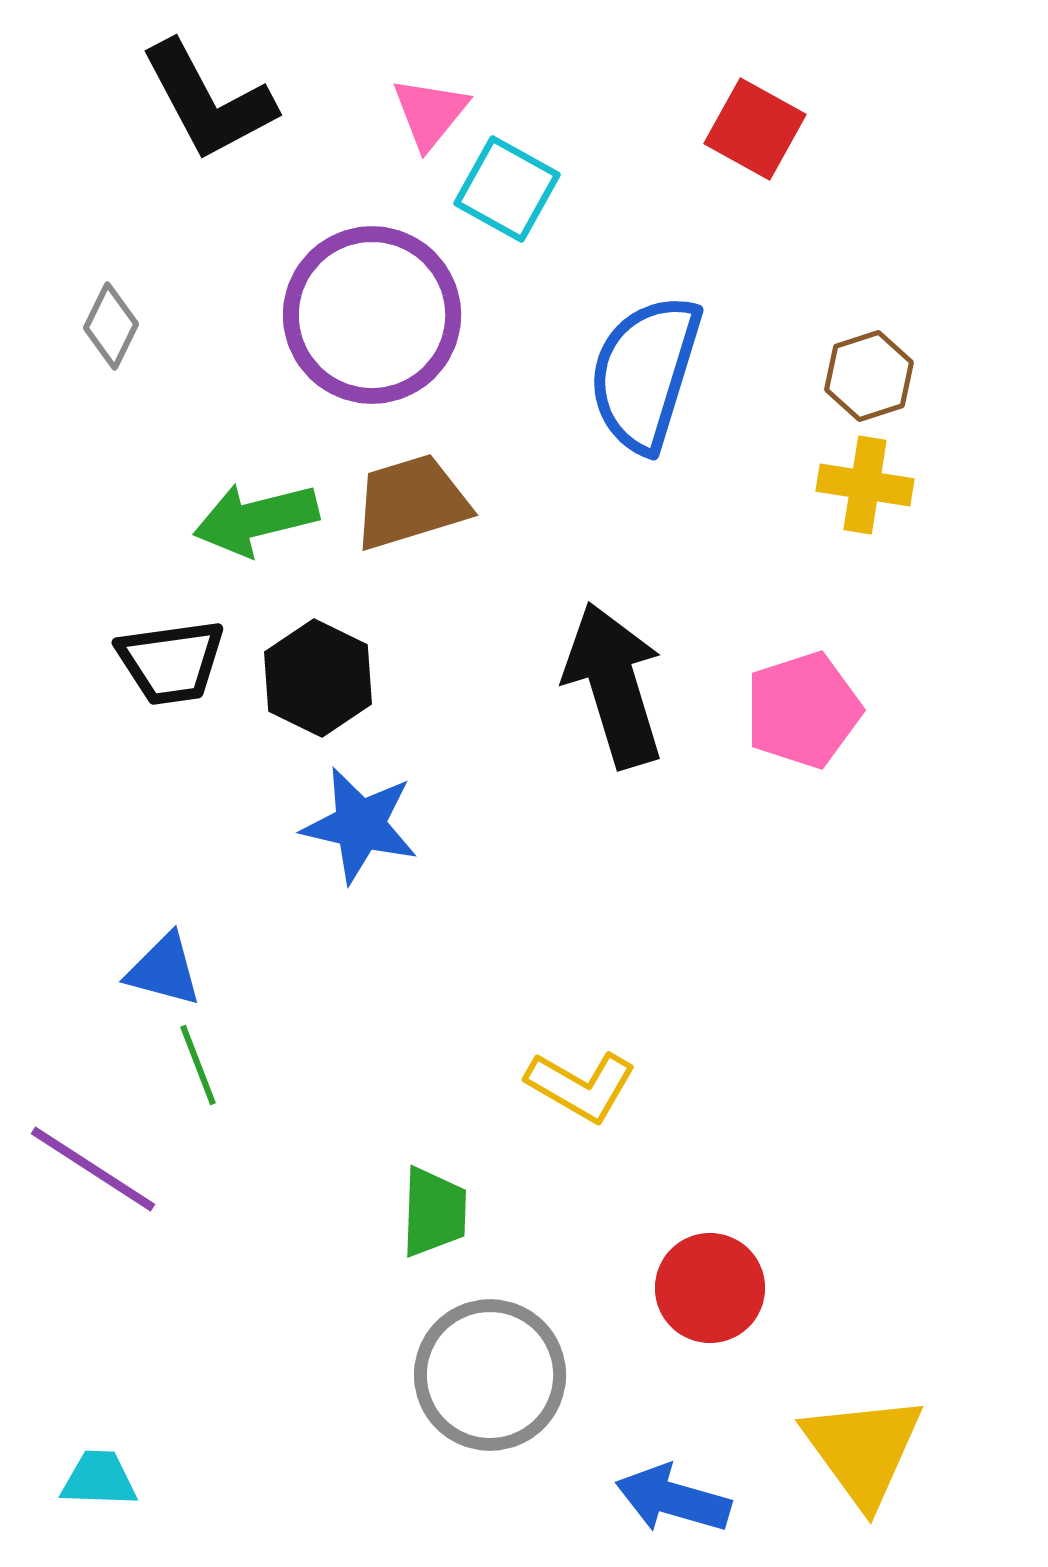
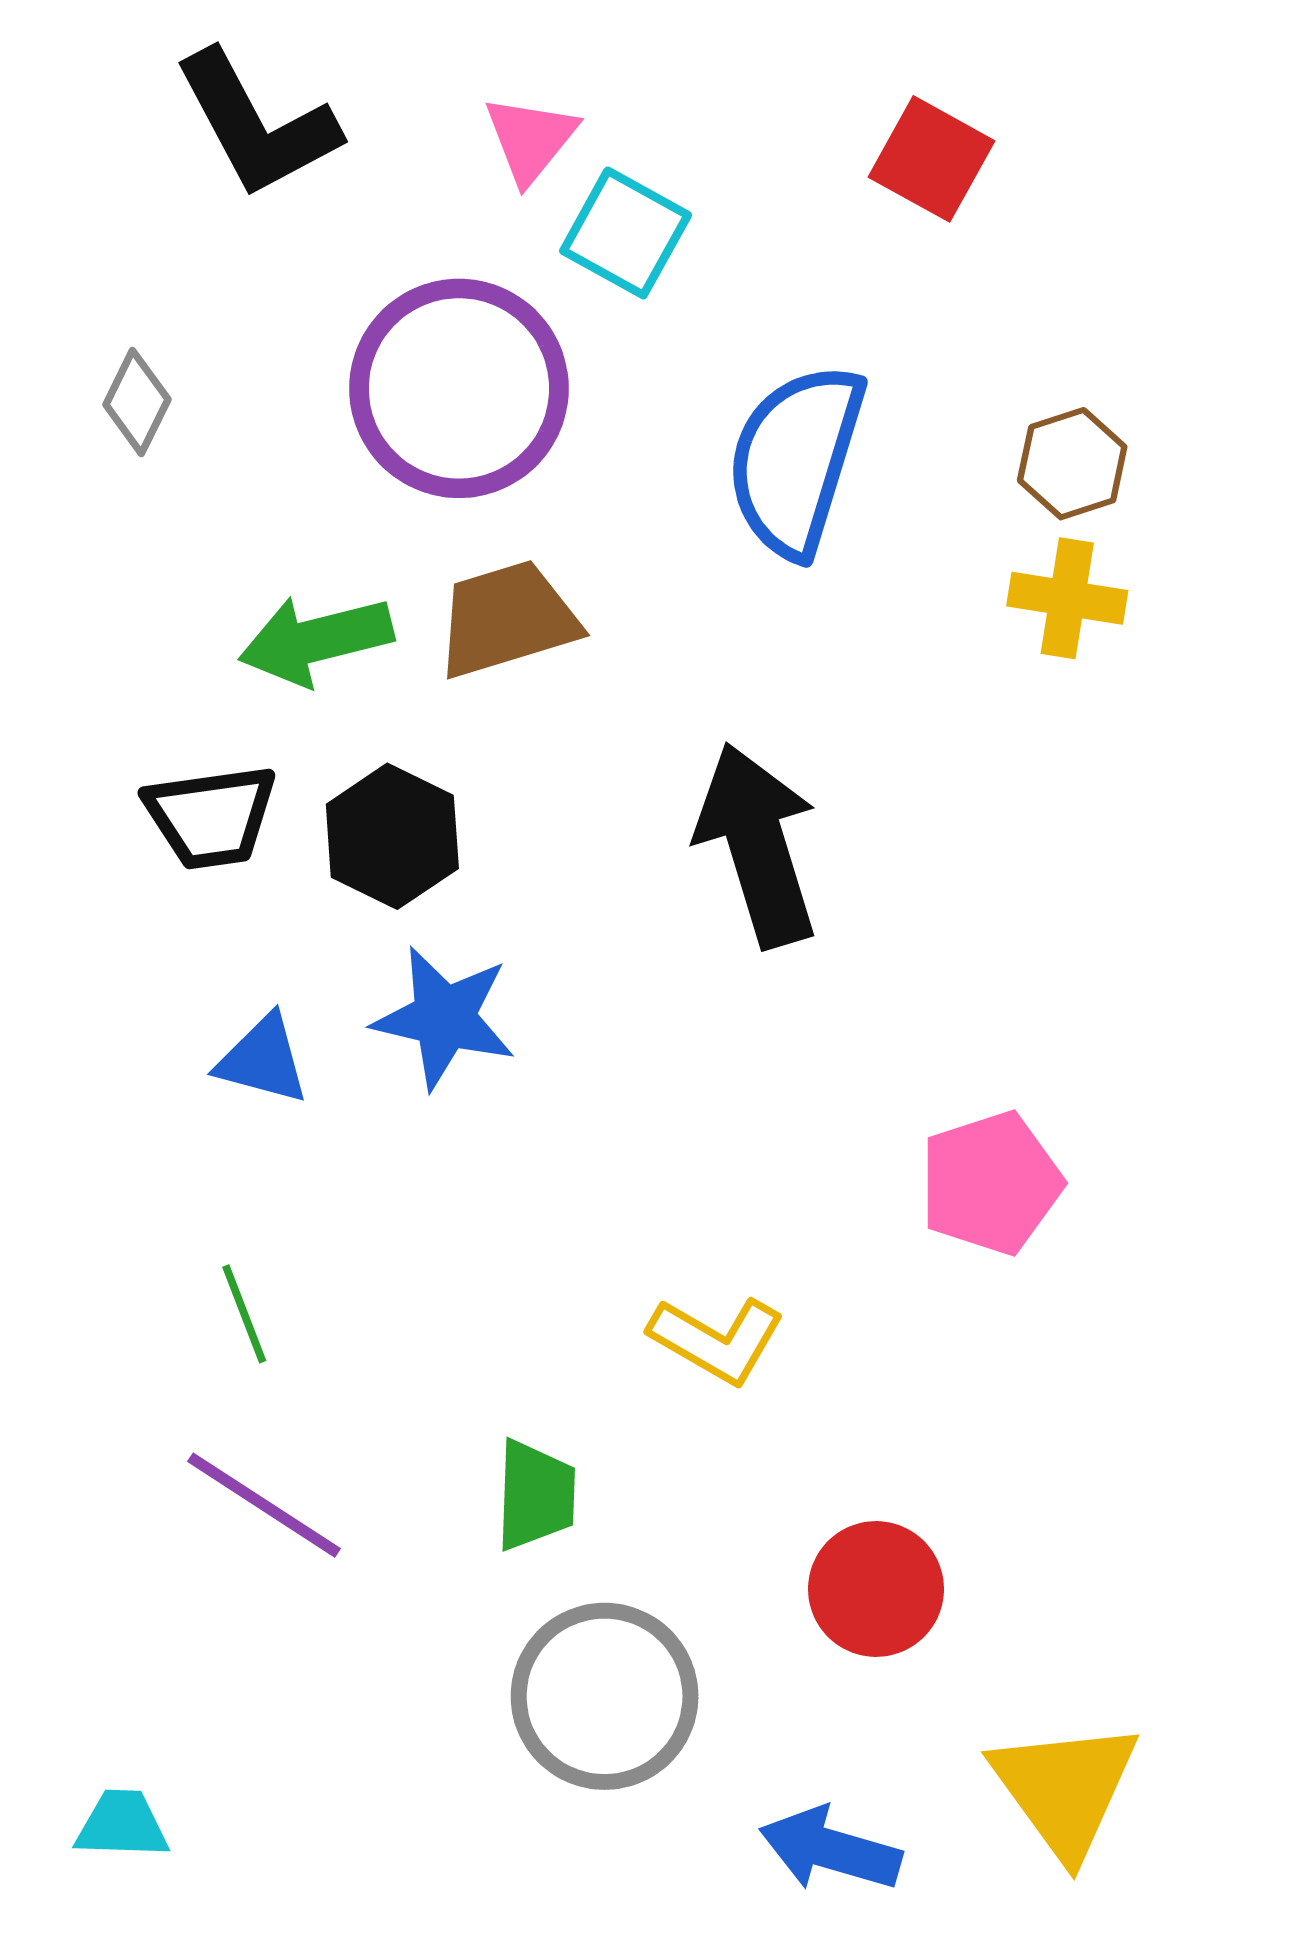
pink pentagon: (803, 710) -> (991, 1183), moved
blue triangle: (164, 970) -> (263, 1060), moved
purple line: (93, 1169) -> (264, 1505), moved

